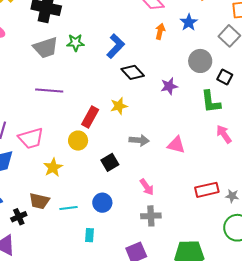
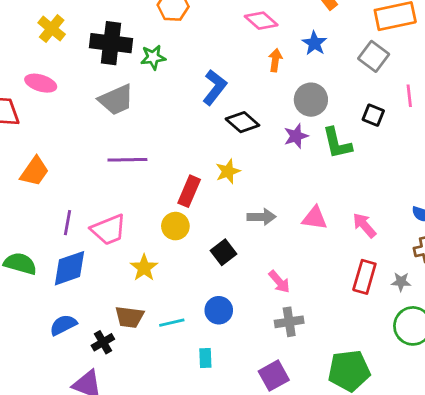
green star: (75, 43) -> (153, 57), moved
gray circle: (200, 61) -> (311, 100), moved
green L-shape: (211, 102) -> (337, 143), moved
pink arrow: (224, 134) -> (364, 225), moved
red rectangle: (207, 190) -> (364, 277), turned -55

